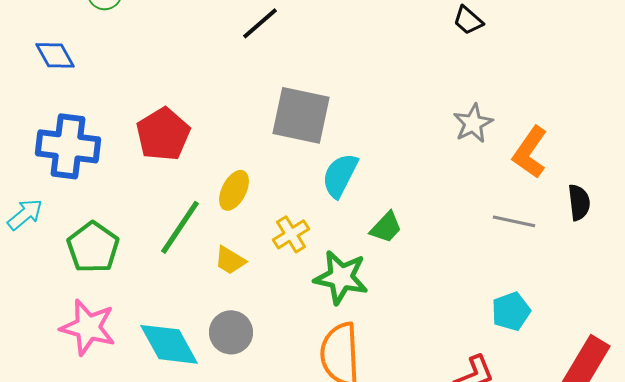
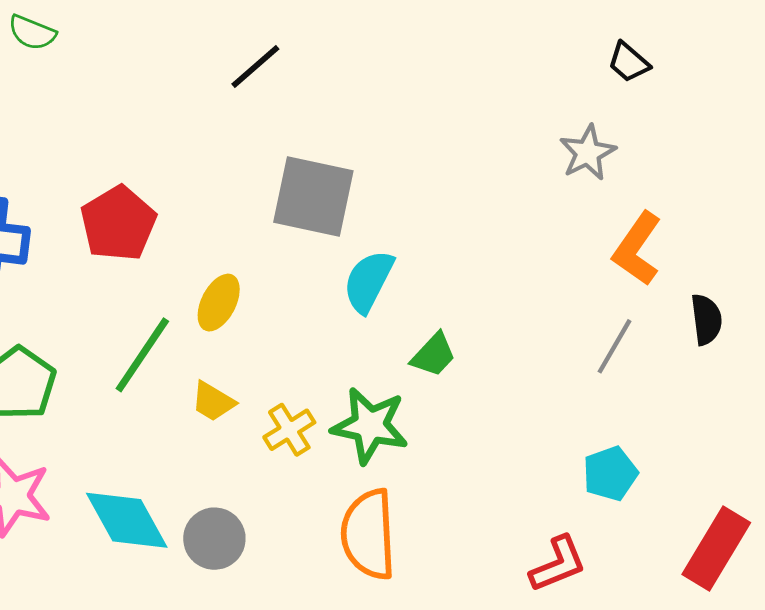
black trapezoid: (468, 20) -> (629, 62), moved
gray star: (473, 123) -> (588, 153), moved
gray line: (514, 221) -> (614, 346), turned -72
yellow cross: (291, 234) -> (289, 430), moved
gray circle: (231, 332) -> (214, 539), moved

